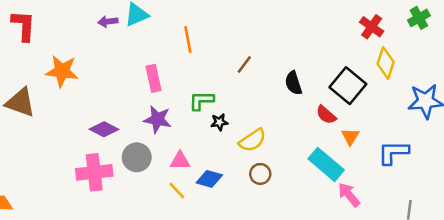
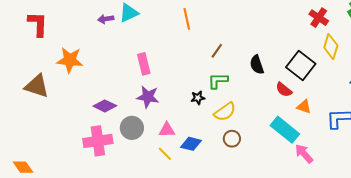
orange line: (188, 40) -> (187, 19), moved
green L-shape: (201, 101) -> (218, 81), moved
orange triangle: (350, 136) -> (304, 107), turned -42

